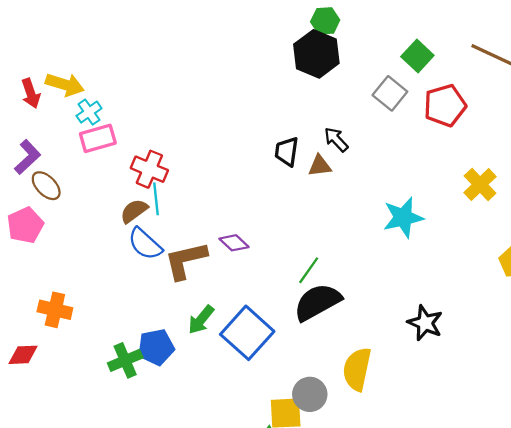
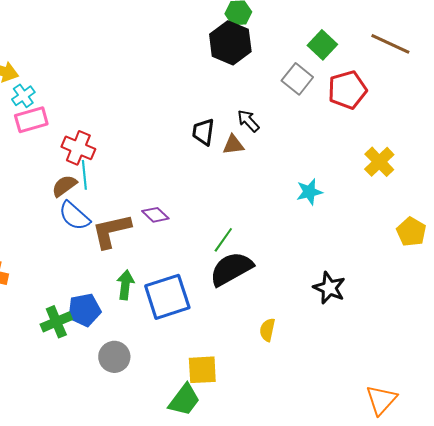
cyan star: (403, 218) -> (309, 192), size x0.7
green arrow: (201, 320) -> (125, 285), turned 148
blue square: (247, 333) -> (167, 297), turned 30
yellow semicircle: (357, 369) -> (267, 330), size x0.6
gray circle: (310, 394) -> (114, 357), moved

